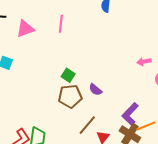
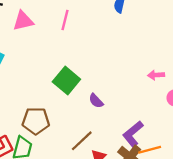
green square: (68, 75) -> (66, 81), size x1.6
brown pentagon: (70, 96) -> (36, 121), moved

